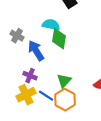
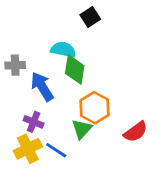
gray cross: (17, 36) -> (15, 65), turned -32
orange hexagon: (65, 100) -> (94, 108), moved

